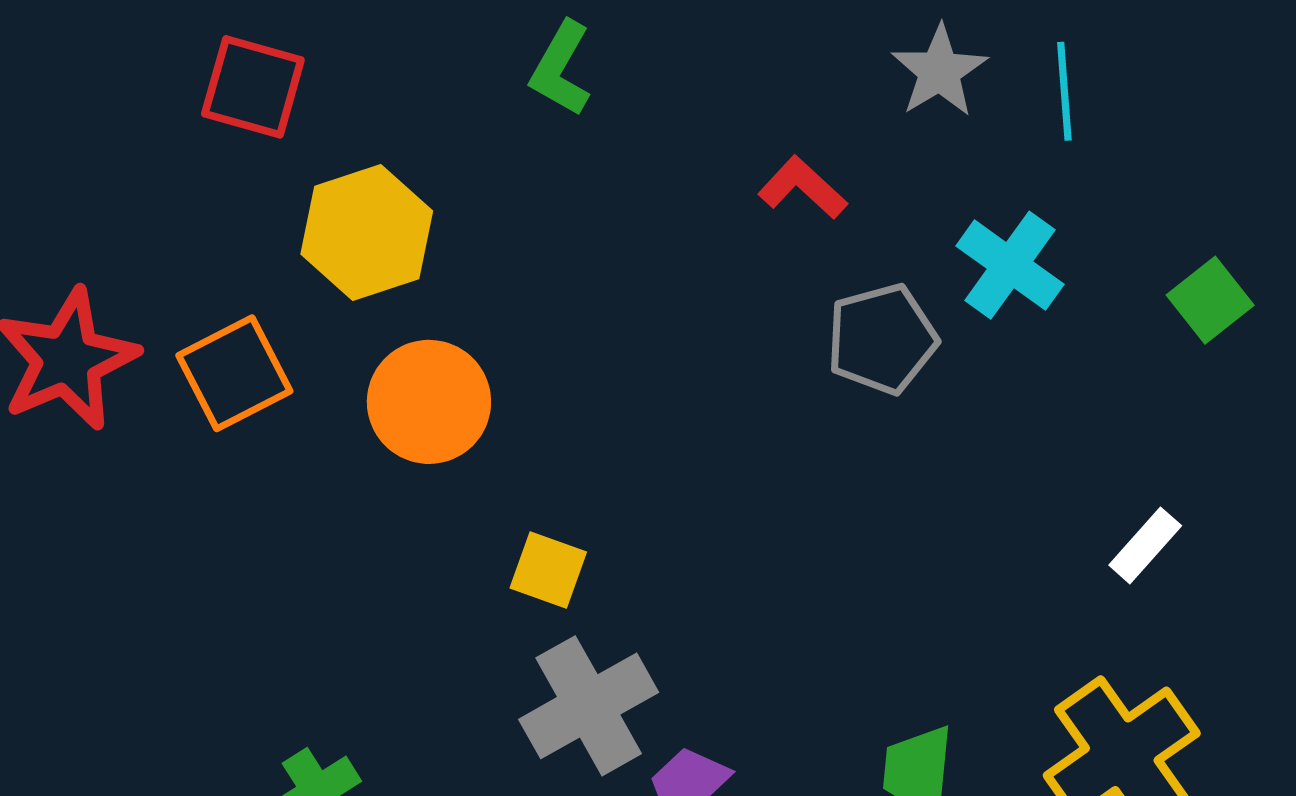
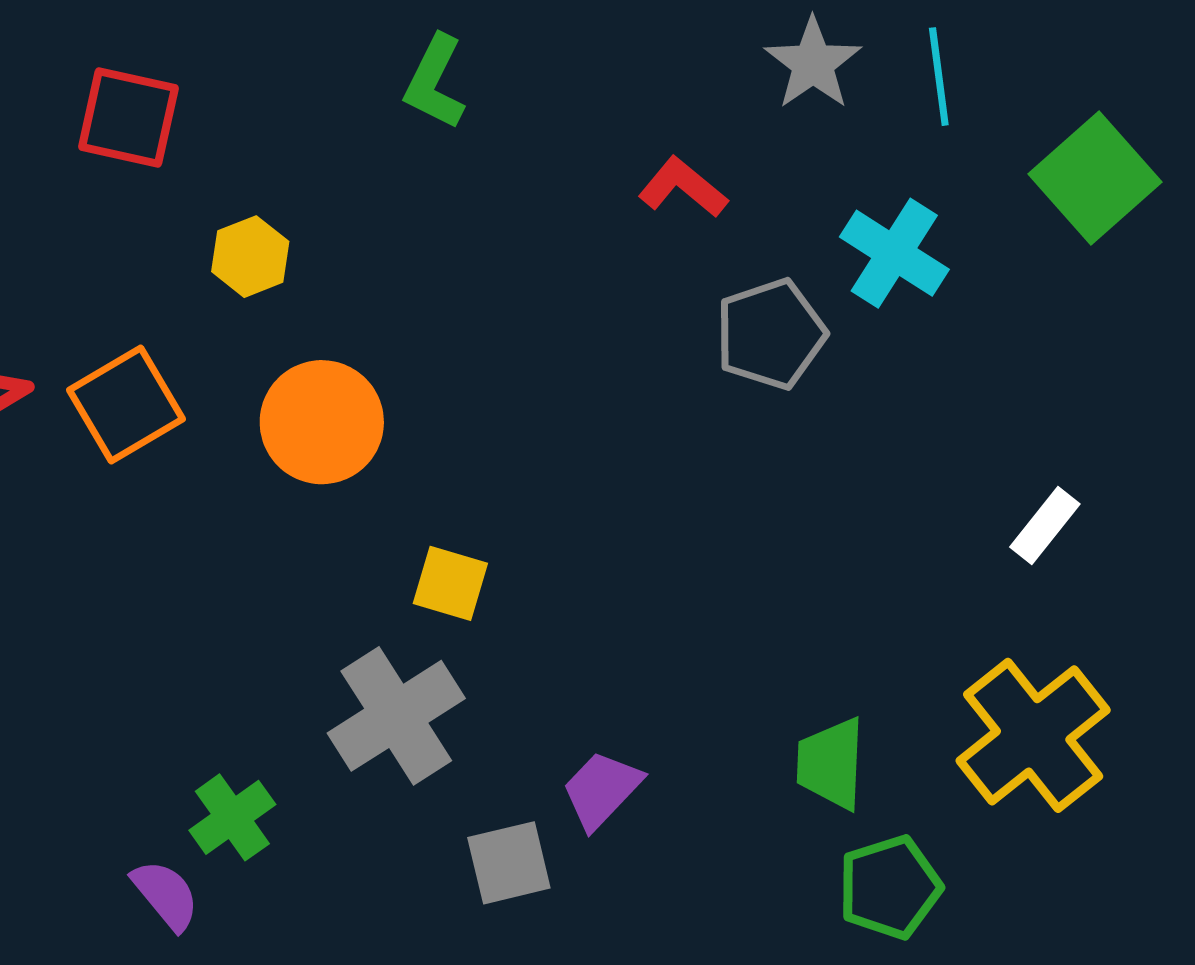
yellow hexagon: (367, 233) -> (250, 257), size x0.6
green square: (1210, 300) -> (1095, 178), moved, size x1.5
gray cross: (589, 706) -> (396, 716), moved

